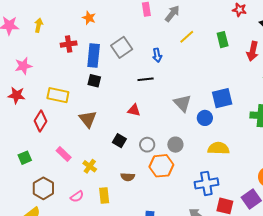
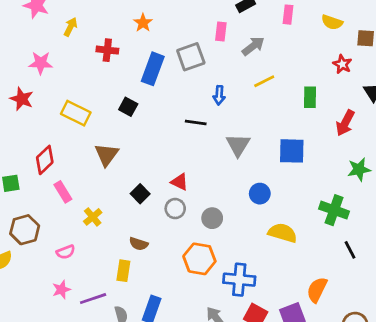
yellow arrow: (39, 25) -> (70, 27), moved
gray square: (122, 47) -> (191, 57), moved
blue rectangle: (94, 56) -> (153, 69), moved
blue square: (222, 98) -> (292, 151), moved
gray triangle: (182, 103) -> (238, 145), moved
red triangle: (134, 110) -> (180, 182), moved
red diamond: (41, 121) -> (45, 160), moved
yellow semicircle: (218, 148) -> (283, 233), moved
orange hexagon: (161, 166) -> (199, 259), moved
yellow rectangle: (104, 195) -> (123, 271), moved

